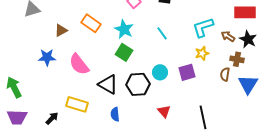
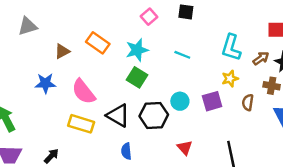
cyan L-shape: (203, 27) -> (231, 48), turned -55
cyan star: (124, 29) -> (137, 50), turned 30
cyan line: (162, 33) -> (182, 55), turned -32
brown arrow: (228, 36) -> (261, 58), turned 112
brown semicircle: (225, 74) -> (248, 102), moved
yellow rectangle: (77, 104) -> (81, 124), moved

